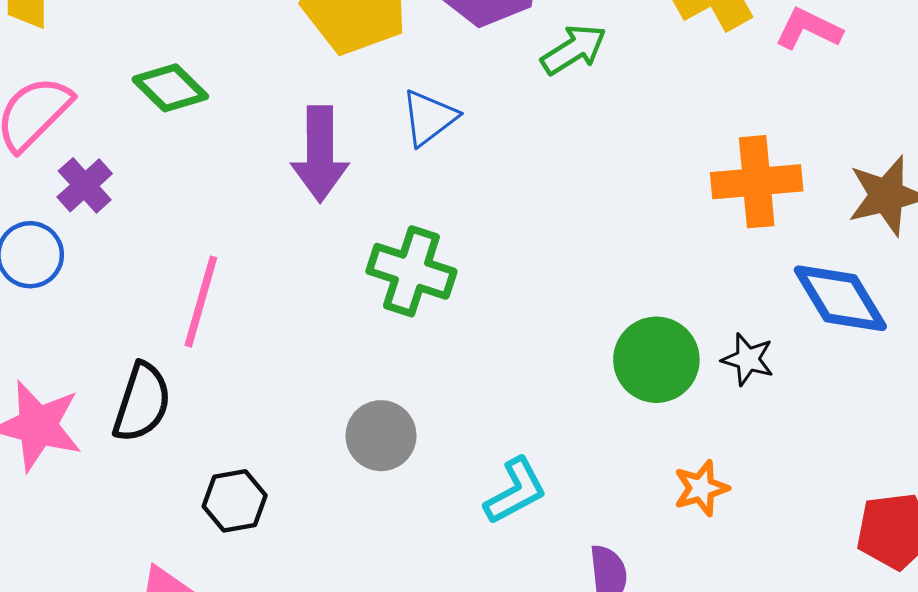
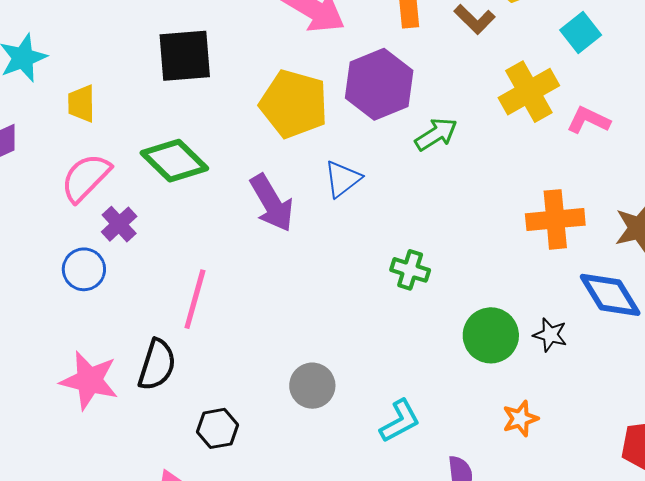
green diamond: (170, 88) -> (174, 161), size x1.4
purple arrow: (320, 154) -> (272, 203), turned -30
green cross: (411, 271) -> (410, 270), moved, size x0.7

